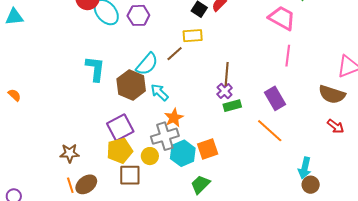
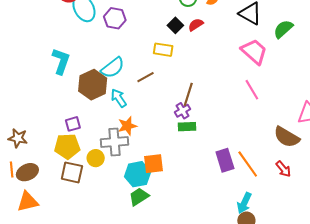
brown line: (175, 54) -> (146, 77), moved
pink line: (288, 56) -> (252, 90), turned -50
purple rectangle: (275, 98) -> (225, 160), moved
purple square: (120, 128) -> (73, 124), size x0.6
orange line: (270, 131) -> (248, 164), moved
cyan hexagon: (183, 153) -> (138, 174), moved

